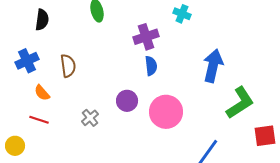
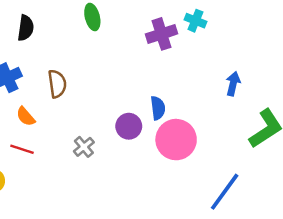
purple cross: (146, 37) -> (162, 34), moved
blue semicircle: (151, 66) -> (158, 108), moved
blue arrow: (213, 66) -> (233, 84), size x0.6

